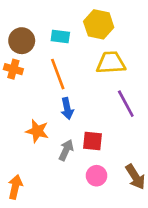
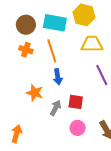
cyan rectangle: (60, 37) -> (55, 23), size x1.6
orange cross: (13, 69) -> (26, 50), moved

